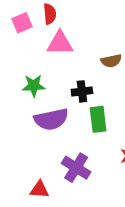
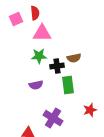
brown semicircle: (111, 61) -> (74, 58), moved
green star: (34, 86) -> (39, 56), moved
purple semicircle: (51, 119) -> (36, 85), size x0.6

